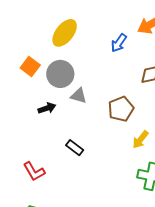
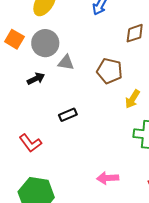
brown pentagon: (121, 109) -> (109, 71), turned -30
black rectangle: (75, 148) -> (68, 115), turned -54

